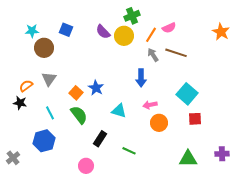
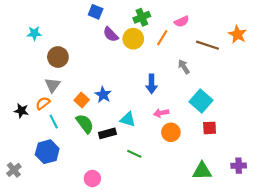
pink semicircle: (169, 28) -> (182, 22), moved
blue square: (66, 30) -> (96, 12), moved
brown circle: (44, 48) -> (58, 57), moved
brown line: (176, 53) -> (207, 45), moved
gray arrow: (153, 55) -> (184, 67), moved
orange semicircle: (26, 86) -> (43, 103), moved
black rectangle: (100, 139) -> (107, 133), moved, turned 42
green line: (129, 151) -> (134, 154), moved

